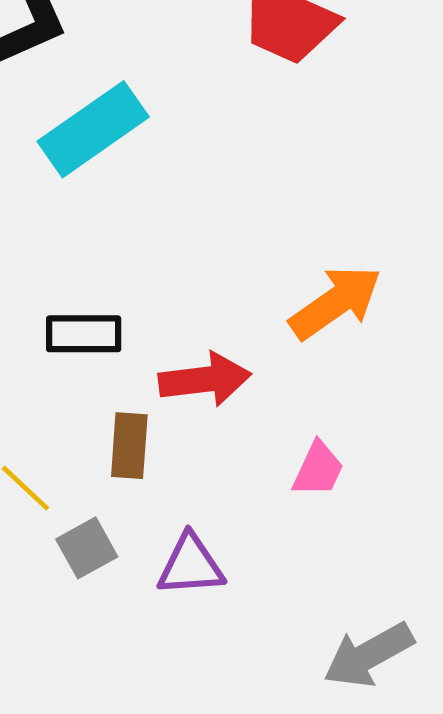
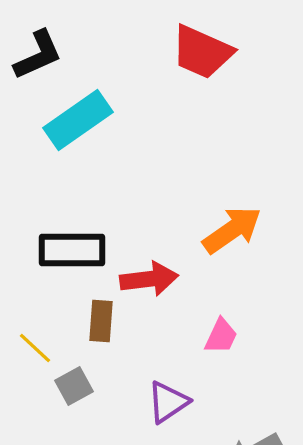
black rectangle: (84, 334) -> (72, 250), size x1.4
purple triangle: (191, 565) -> (168, 402), moved, turned -30

